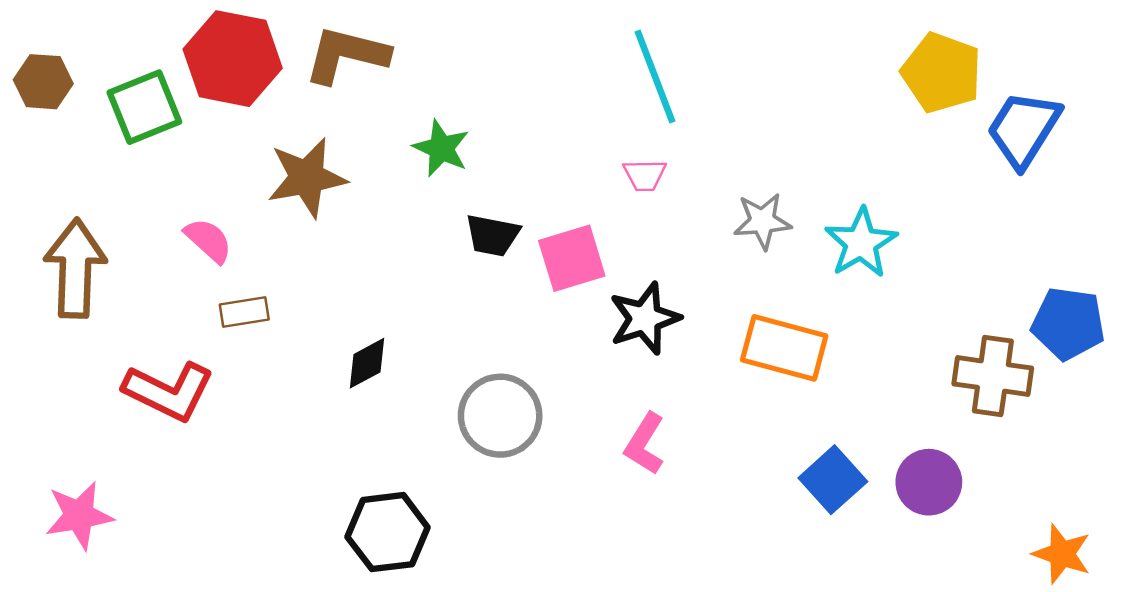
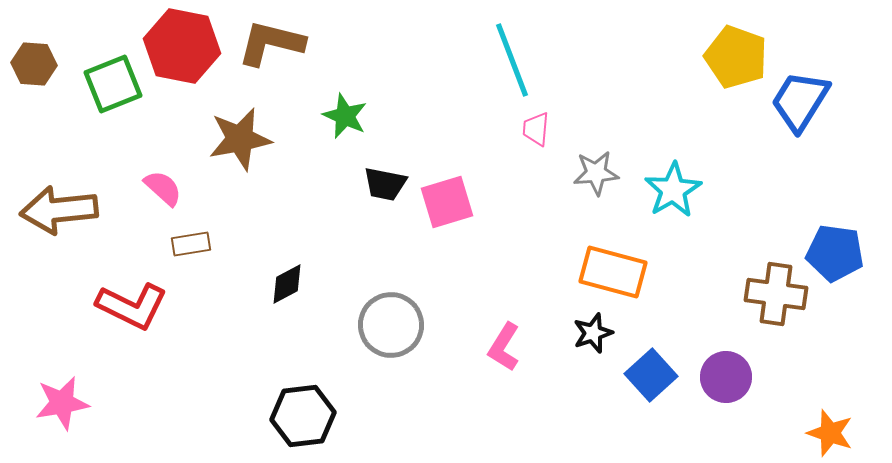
pink trapezoid: (645, 175) -> (536, 129), moved, turned 96
brown arrow: (75, 268) -> (59, 210), turned -98
black star: (645, 318) -> (593, 333), moved, size x0.7

